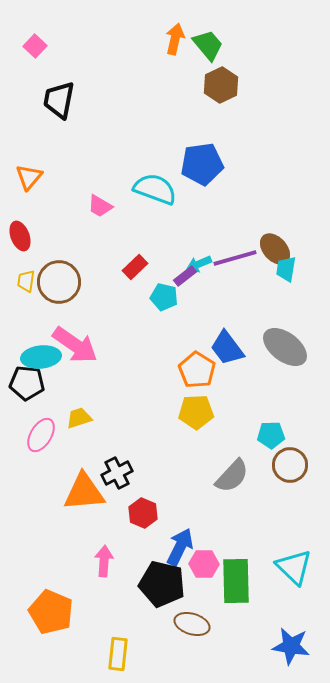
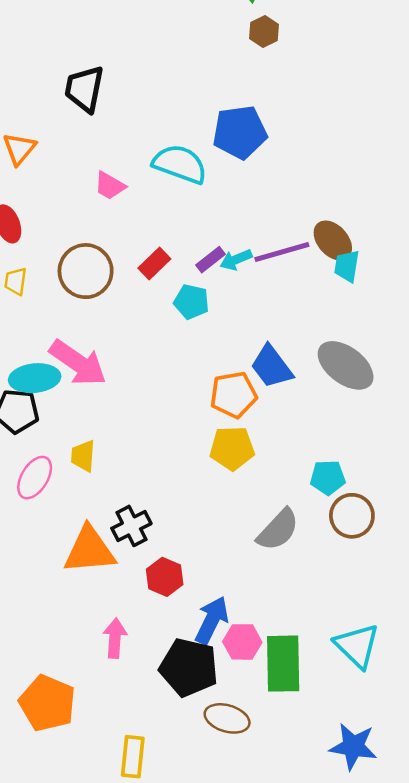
brown hexagon: (221, 85) -> (264, 32), size x0.7
black trapezoid: (59, 100) -> (84, 89), moved
purple rectangle: (185, 276) -> (210, 260), moved
brown circle: (59, 282) -> (86, 271), moved
orange pentagon: (197, 370) -> (233, 395), turned 30
yellow trapezoid: (79, 418) -> (83, 456), turned -68

